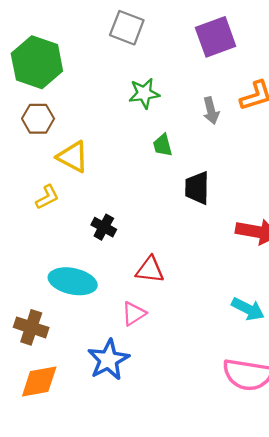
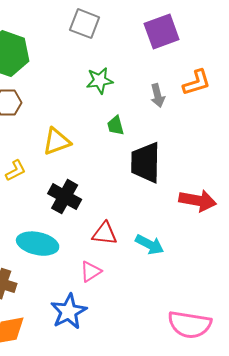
yellow triangle: (73, 157) -> (57, 142), moved, turned -48
black trapezoid: (197, 188) -> (146, 163), size x1.4
black cross: (104, 227) -> (65, 197), size x1.5
cyan arrow: (248, 309) -> (150, 245), moved

